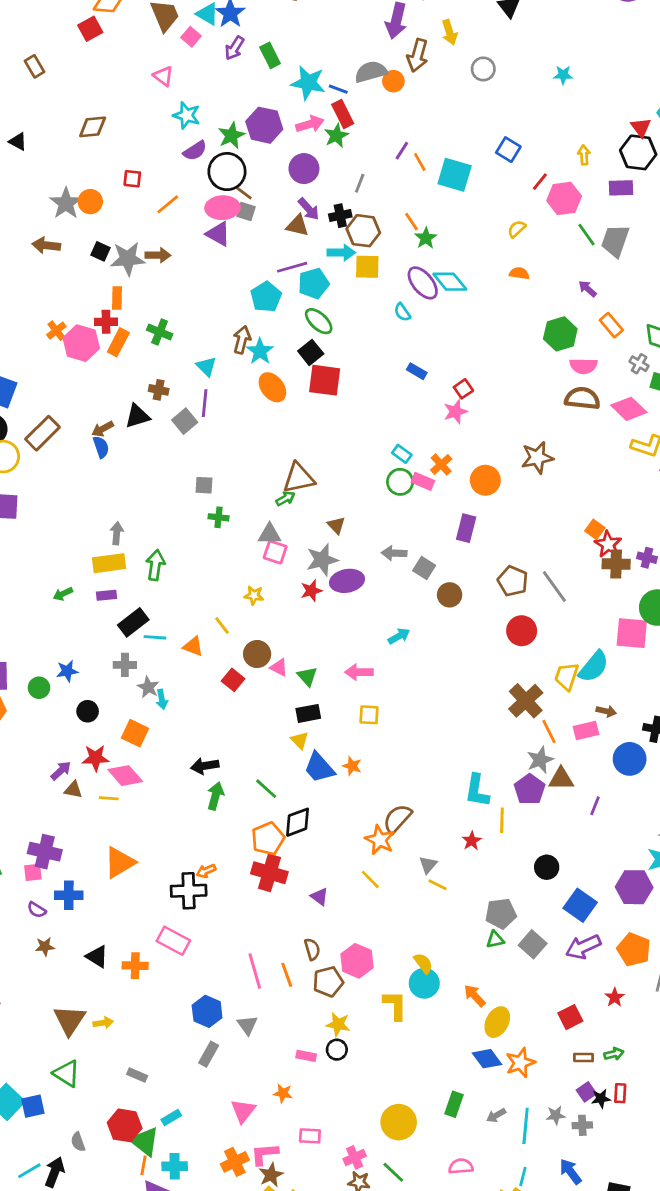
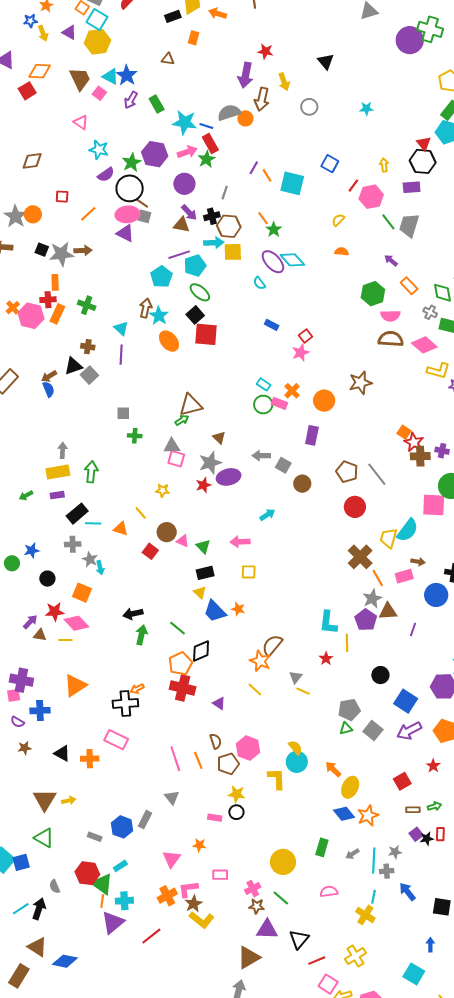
gray square: (185, 421) -> (89, 375), moved
blue hexagon: (207, 1011) -> (122, 827), moved
gray cross: (582, 1125) -> (387, 871), moved

